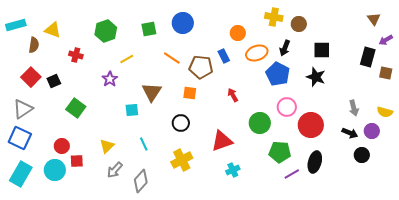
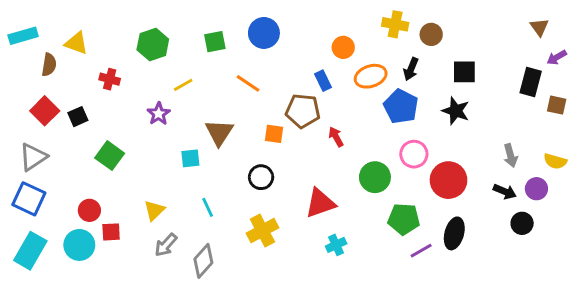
brown pentagon: (201, 67) -> (303, 111), moved

